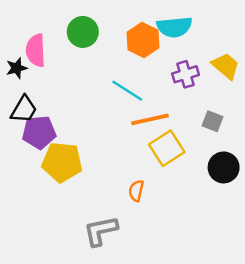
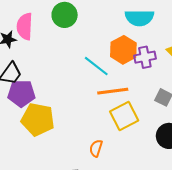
orange hexagon: (143, 40) -> (123, 50), moved

